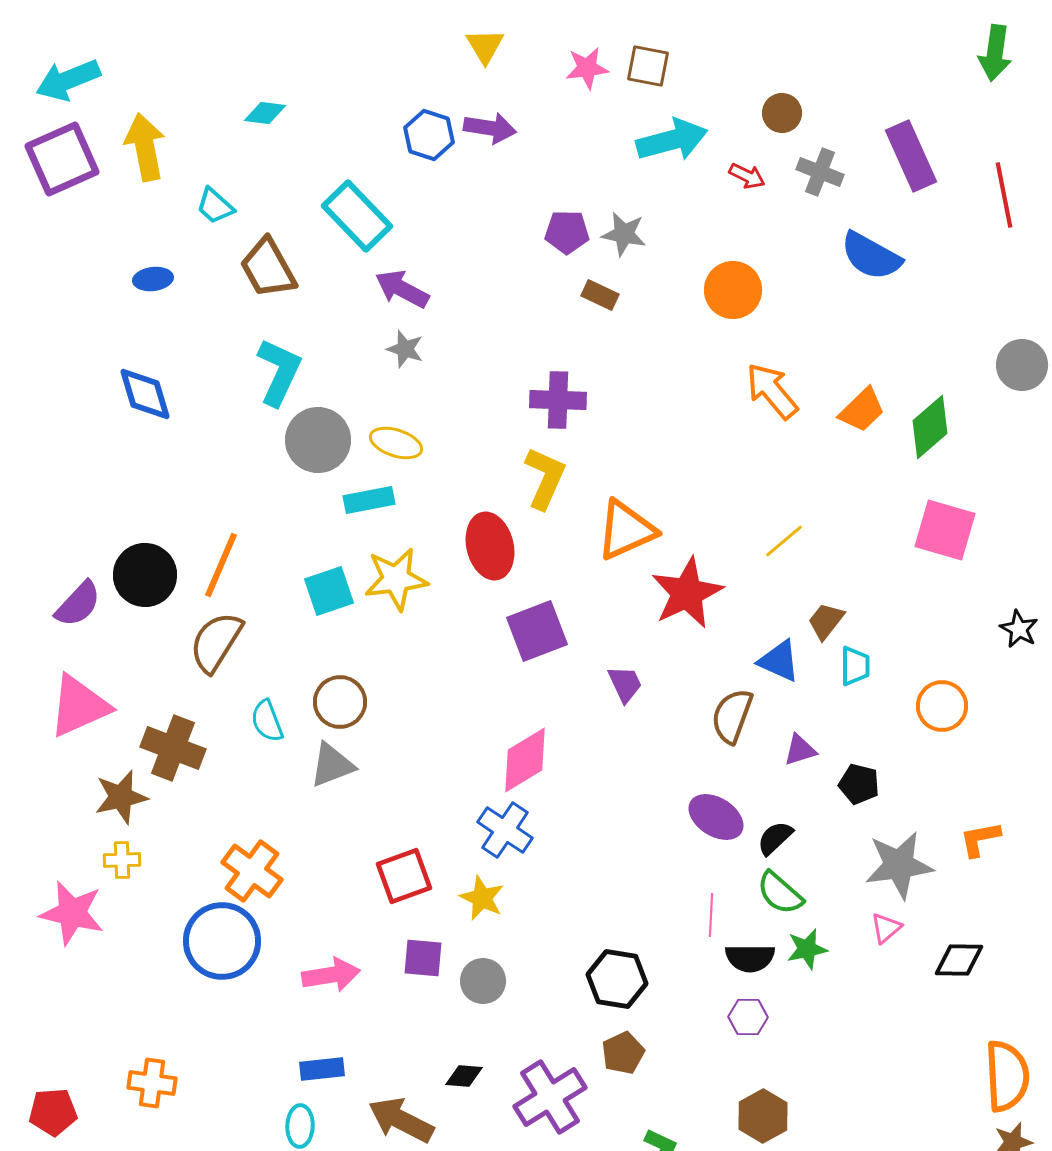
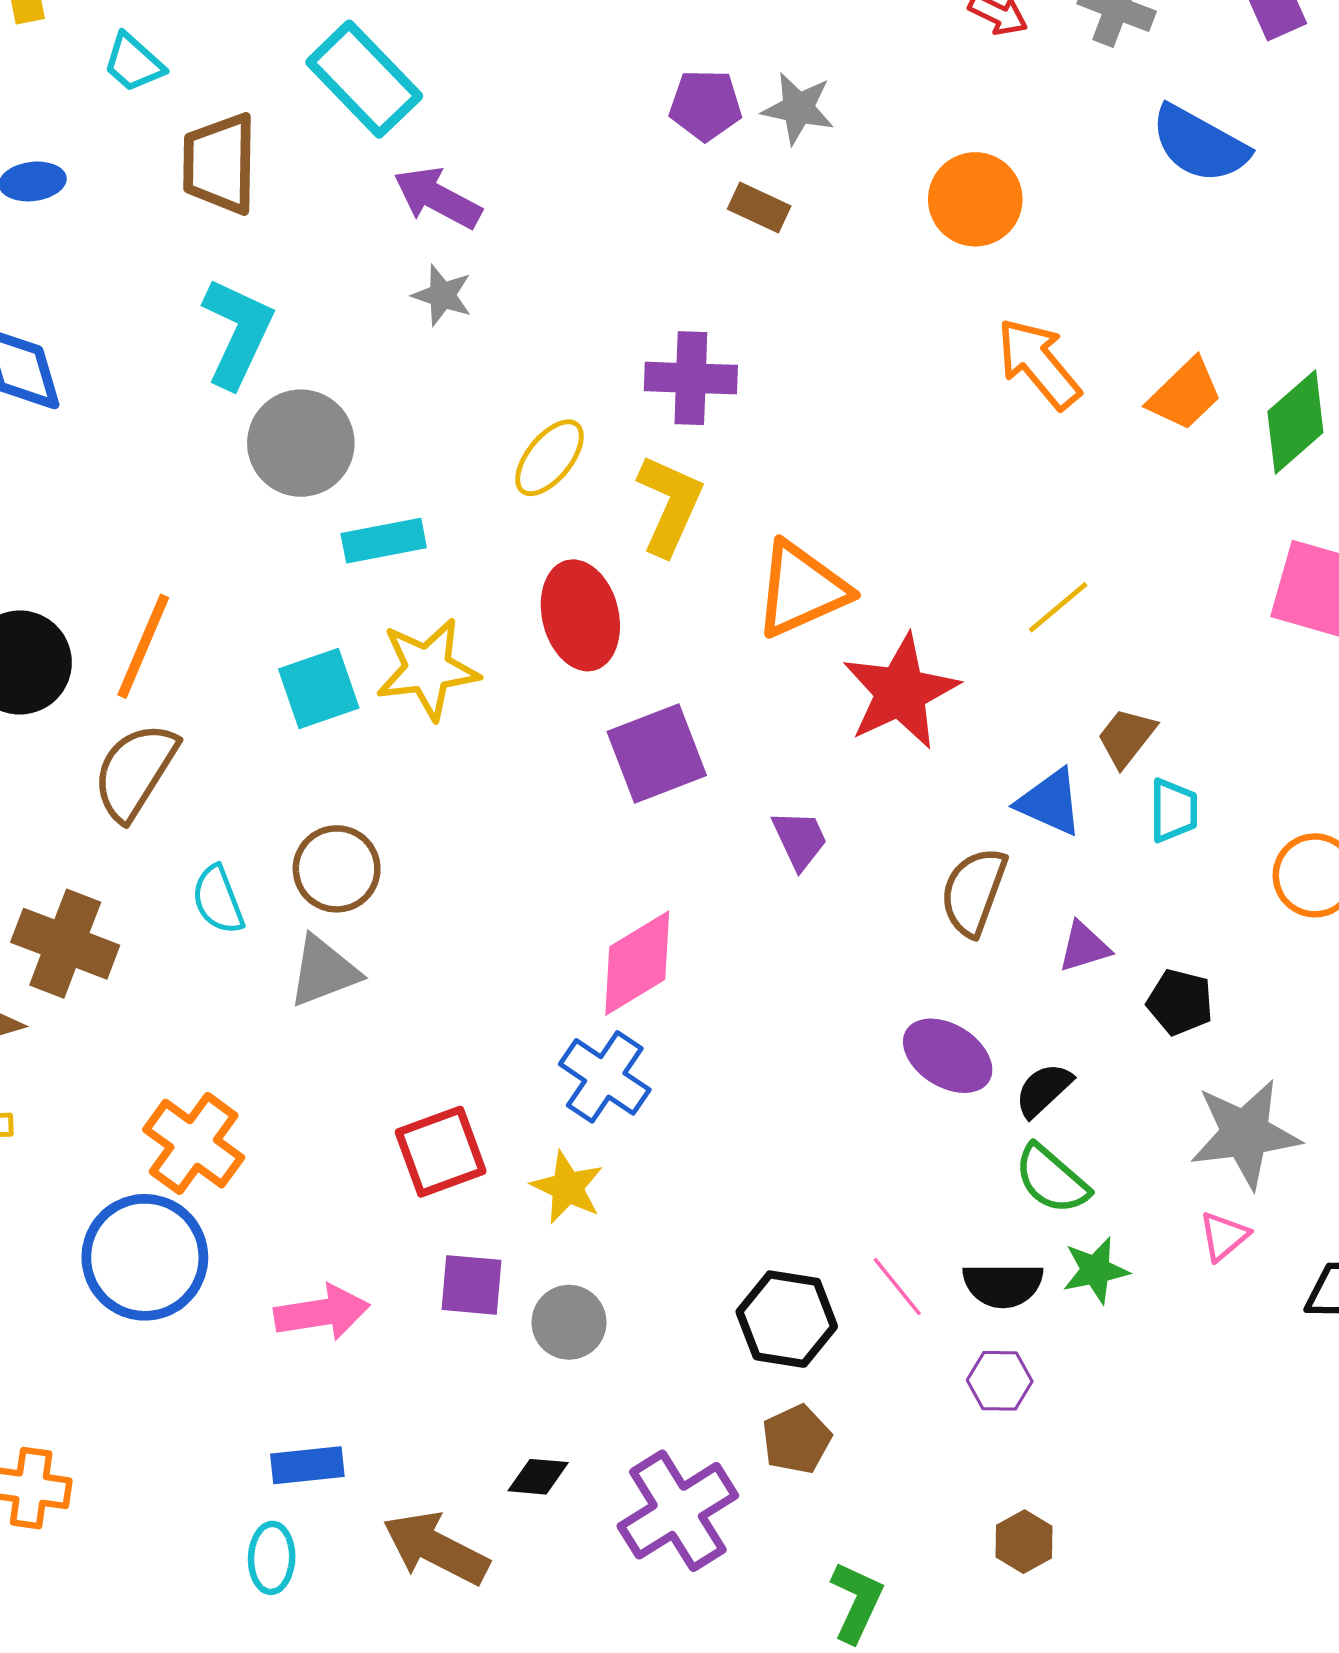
brown trapezoid: (268, 268) -> (220, 164), turned 30
yellow ellipse: (396, 443) -> (549, 458), moved, turned -69
pink line: (711, 915) -> (897, 1287), moved, turned -42
brown hexagon: (763, 1116) -> (1024, 1542), size x0.7

